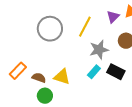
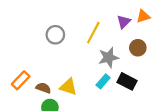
gray circle: (50, 29) -> (55, 35), size x0.7

